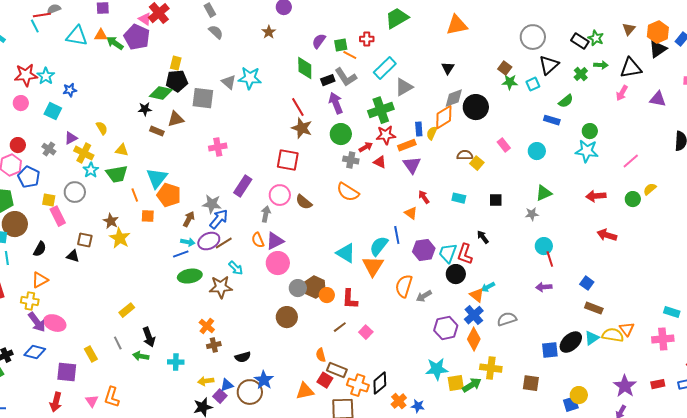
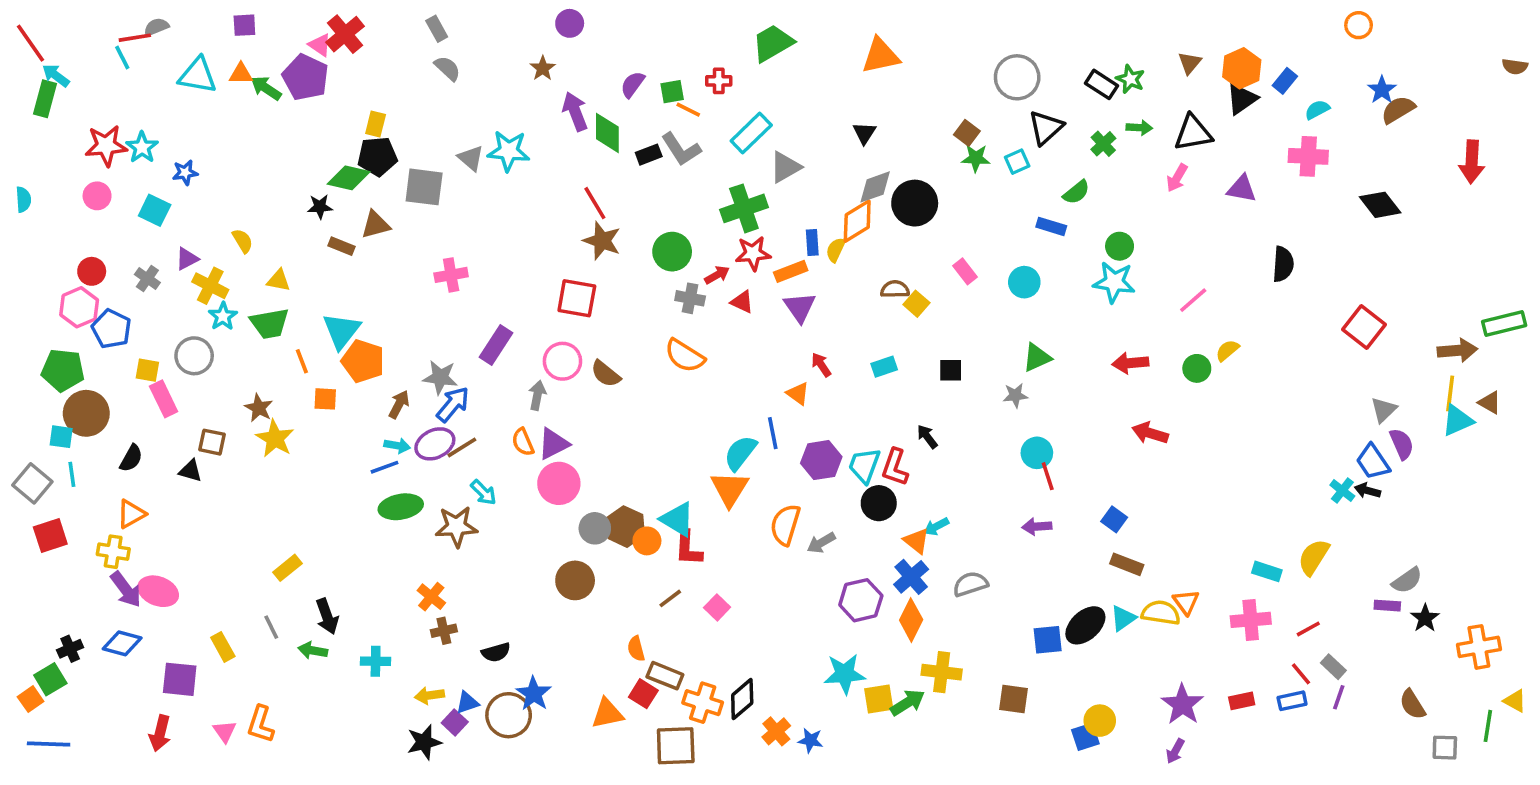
purple arrow: (336, 103) -> (575, 111), moved
cyan rectangle: (459, 198) -> (884, 367), turned -32
cyan triangle: (346, 253) -> (677, 519), moved

